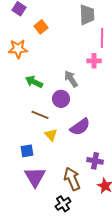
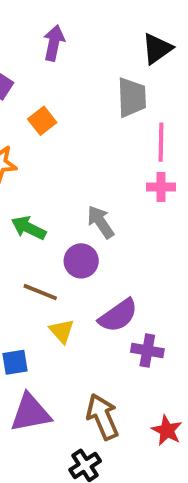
pink cross: (94, 61) -> (161, 187), moved
purple cross: (95, 161) -> (147, 351), moved
purple triangle: (35, 177) -> (31, 413), turned 50

